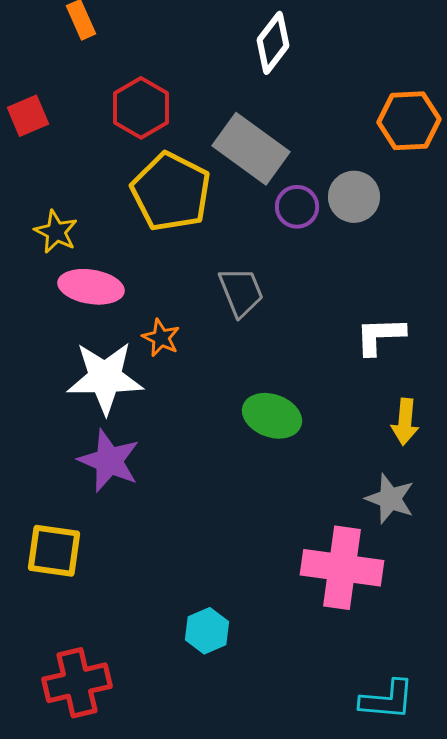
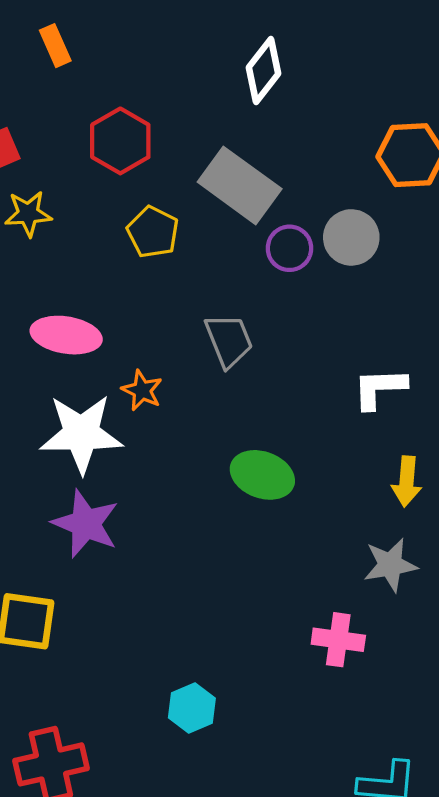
yellow pentagon: (171, 192) -> (153, 232), size x0.6
yellow star: (56, 232) -> (28, 214), moved, turned -30
gray star: (390, 499) -> (390, 565), turned -30
pink cross: (342, 568) -> (338, 640), size x0.6

